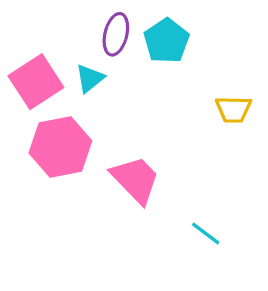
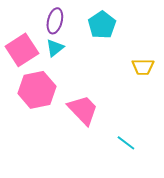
purple ellipse: (116, 34) -> (55, 21), moved

